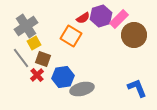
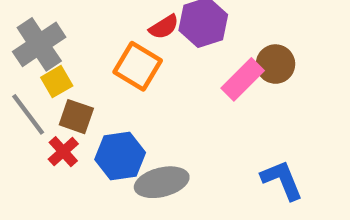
pink rectangle: (119, 19) -> (243, 79), moved
brown circle: (134, 35) -> (275, 64), size x0.7

